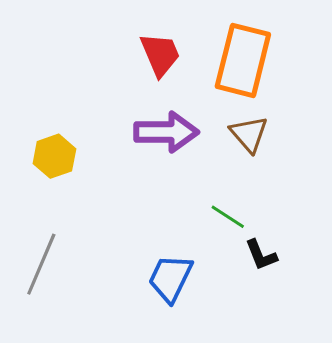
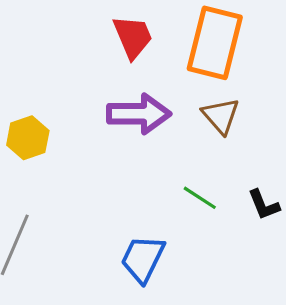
black L-shape: (261, 255) -> (264, 205), moved

